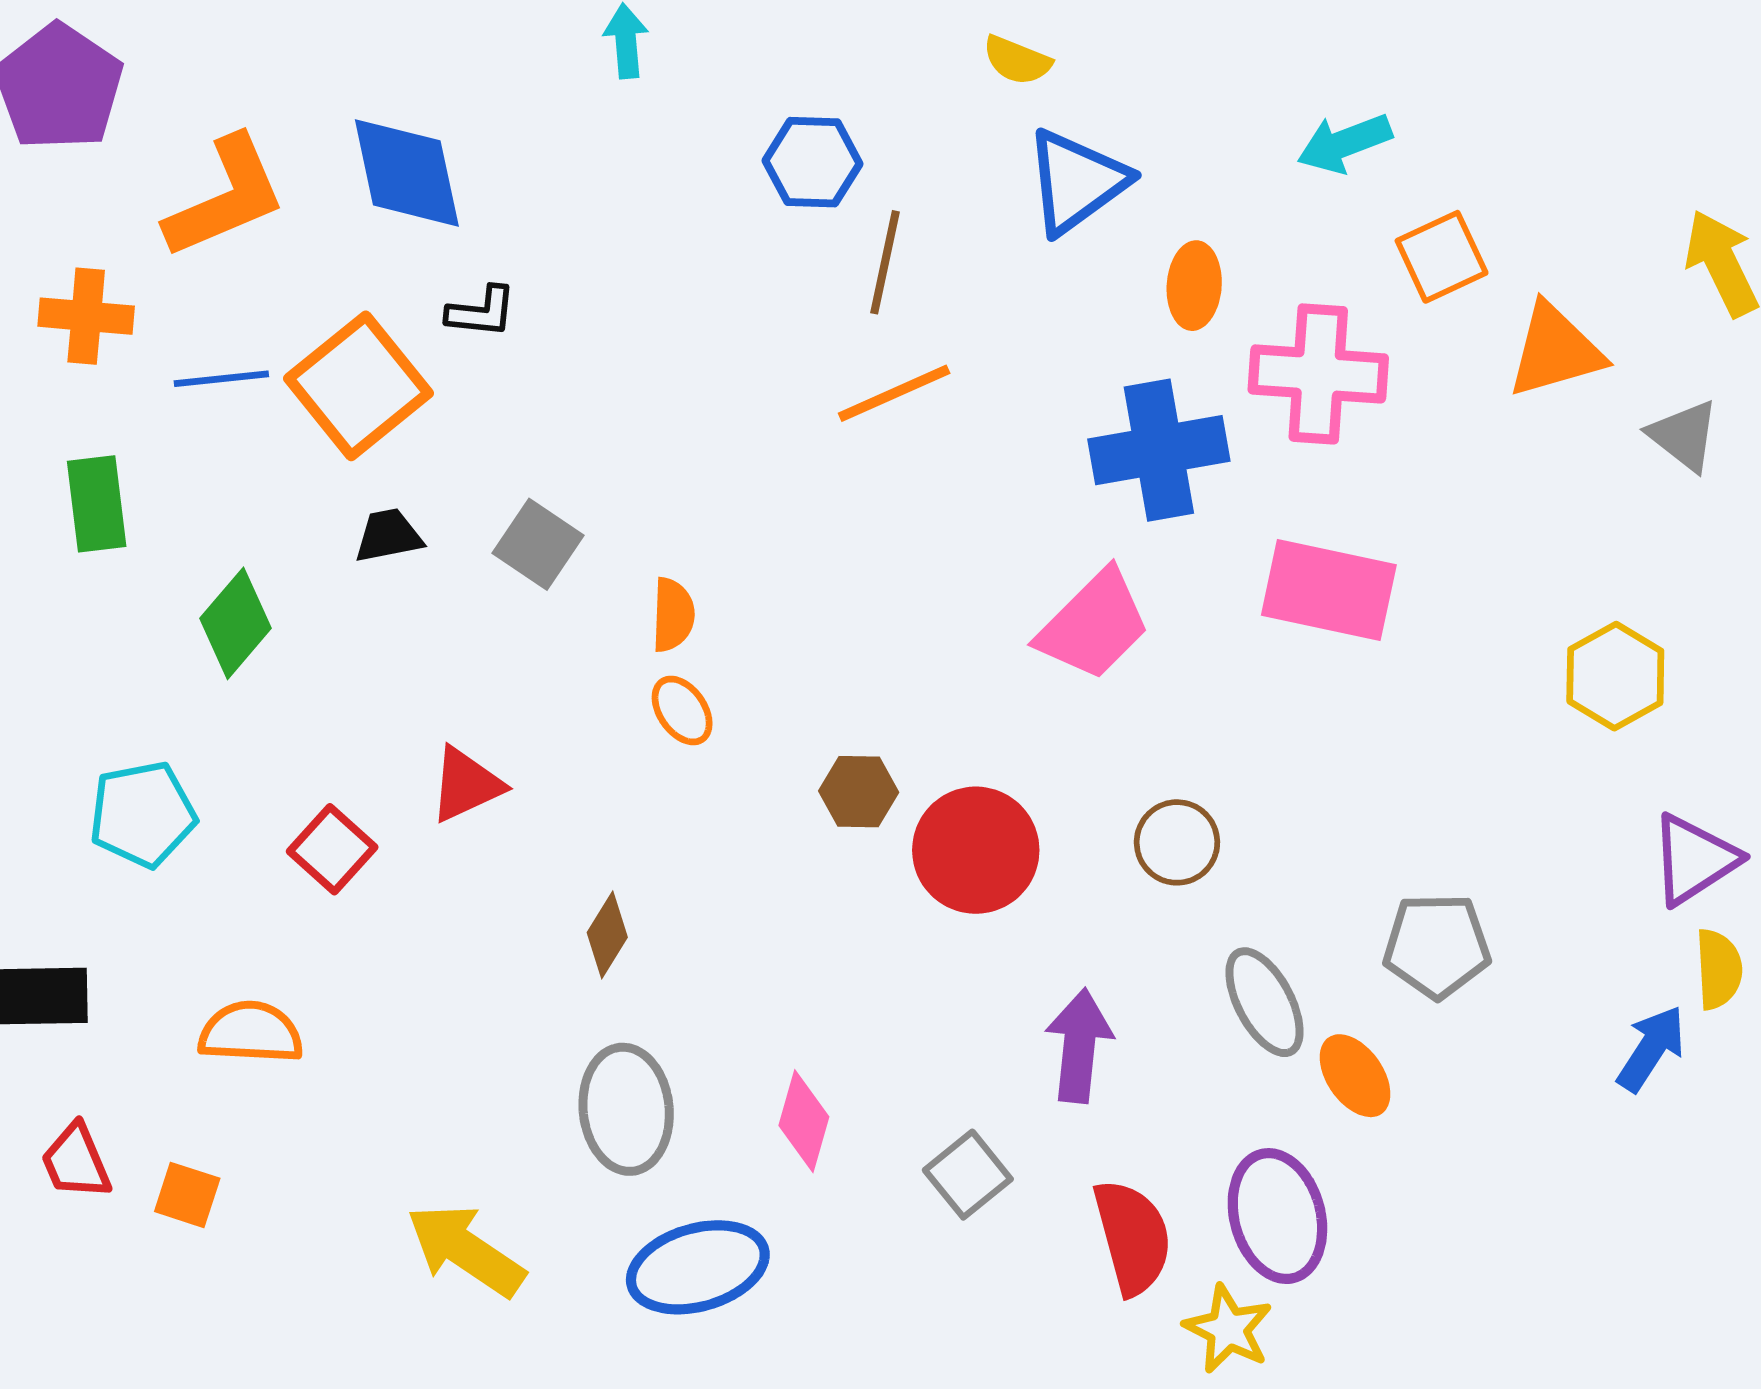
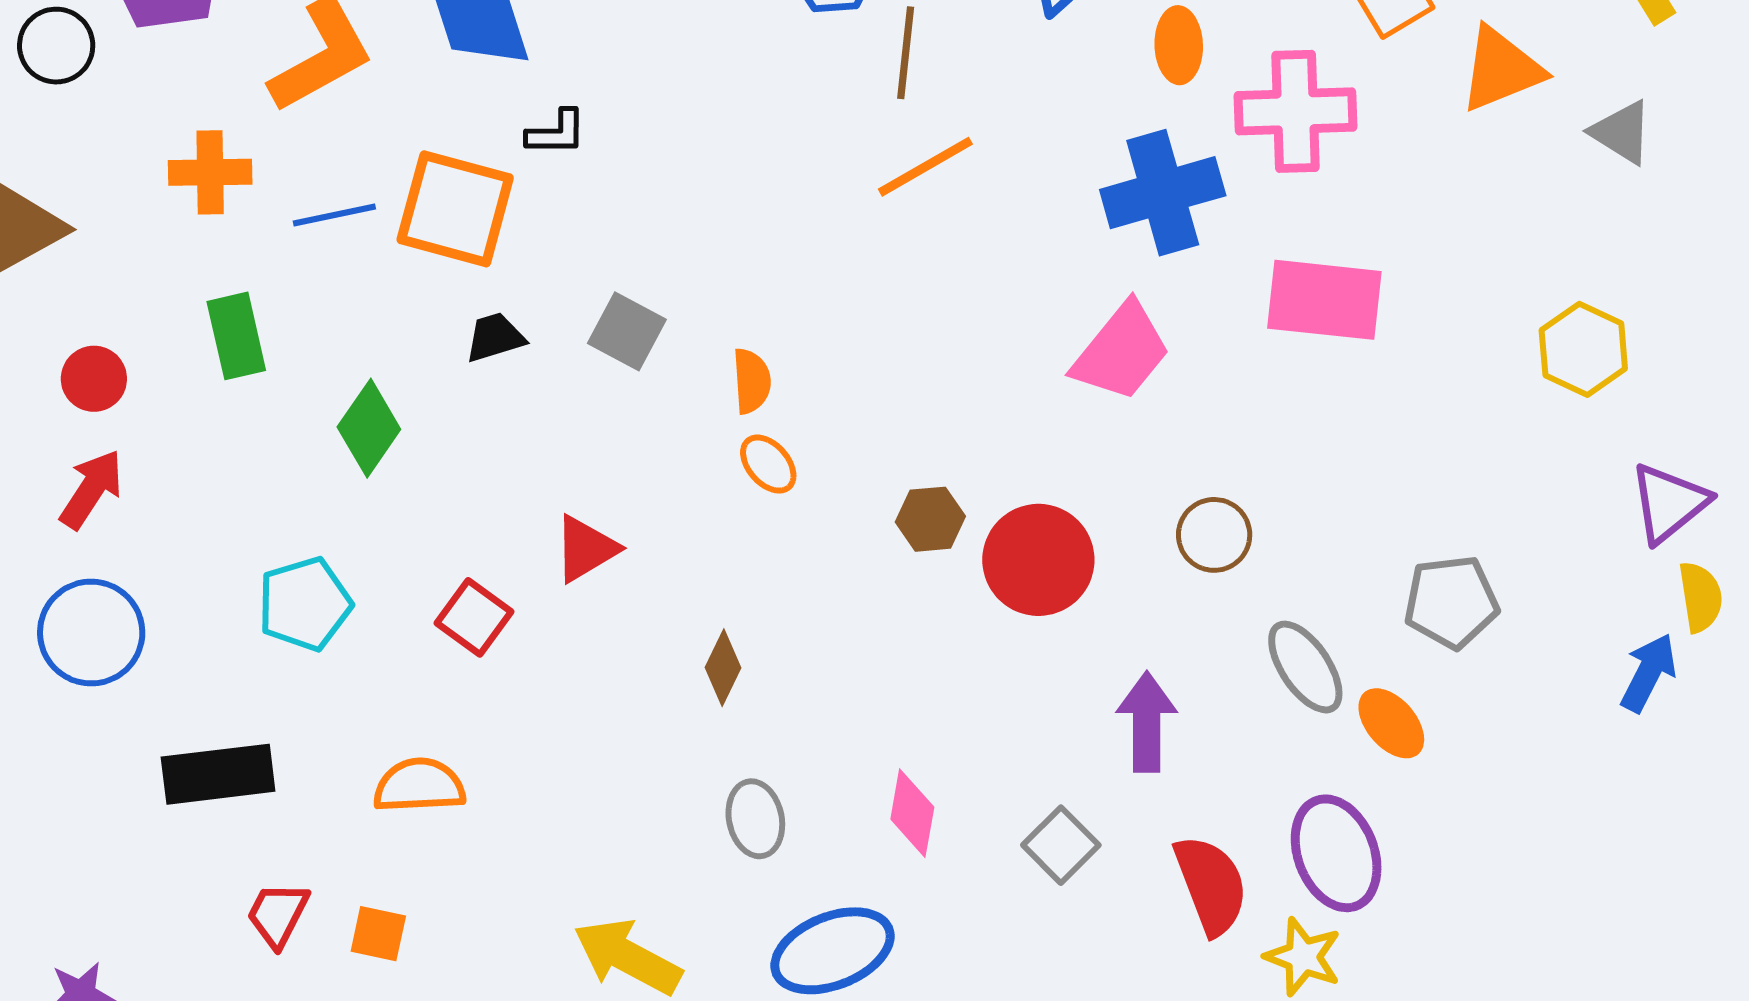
orange square: (358, 386) -> (455, 209), turned -30
gray ellipse: (626, 1109) -> (755, 819), size x0.7
red trapezoid: (76, 1162) -> (278, 914), turned 56

